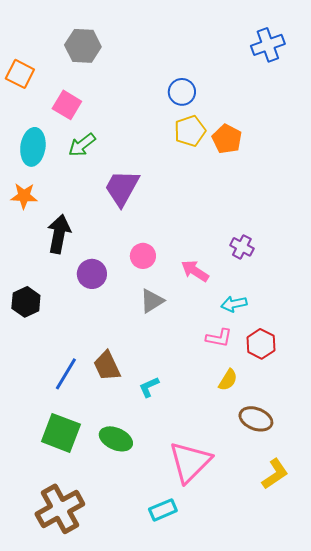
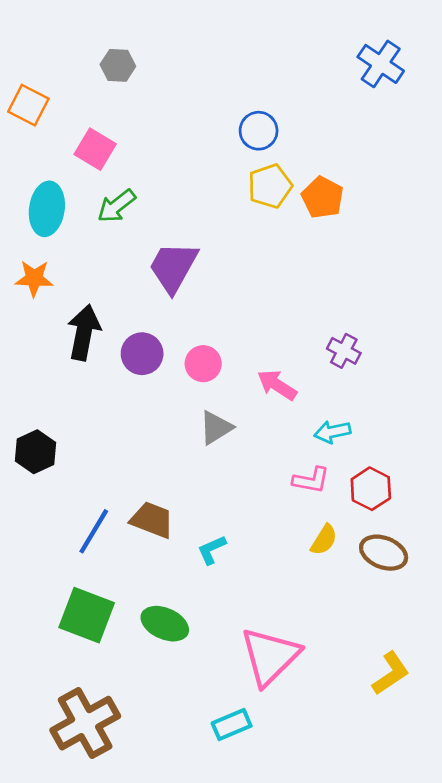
blue cross: (268, 45) -> (381, 64), turned -36
gray hexagon: (83, 46) -> (118, 65), size x0.7
purple circle: (92, 274) -> (142, 354), moved
black hexagon: (26, 302) -> (36, 452), moved
brown trapezoid: (107, 366) -> (152, 520), turned 136
brown ellipse: (256, 419) -> (384, 553), moved

